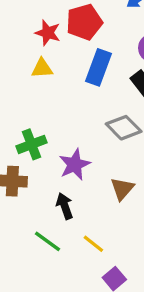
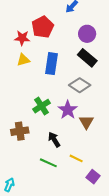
blue rectangle: (98, 67) -> (51, 64), moved
green cross: (32, 144) -> (42, 106), moved
purple star: (75, 165) -> (68, 110), moved

